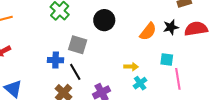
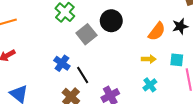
gray square: (78, 45) -> (86, 34), moved, turned 36
blue cross: (56, 60) -> (62, 63), turned 35
yellow arrow: (131, 67) -> (149, 59), moved

